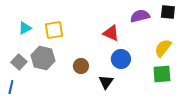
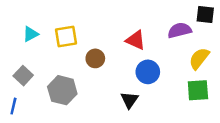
purple semicircle: (140, 16) -> (180, 30), moved
gray hexagon: (43, 58) -> (62, 90), moved
brown circle: (81, 66) -> (95, 58), moved

